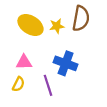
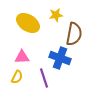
brown semicircle: (81, 18) -> (74, 34), moved
yellow star: (57, 26) -> (56, 15), moved

